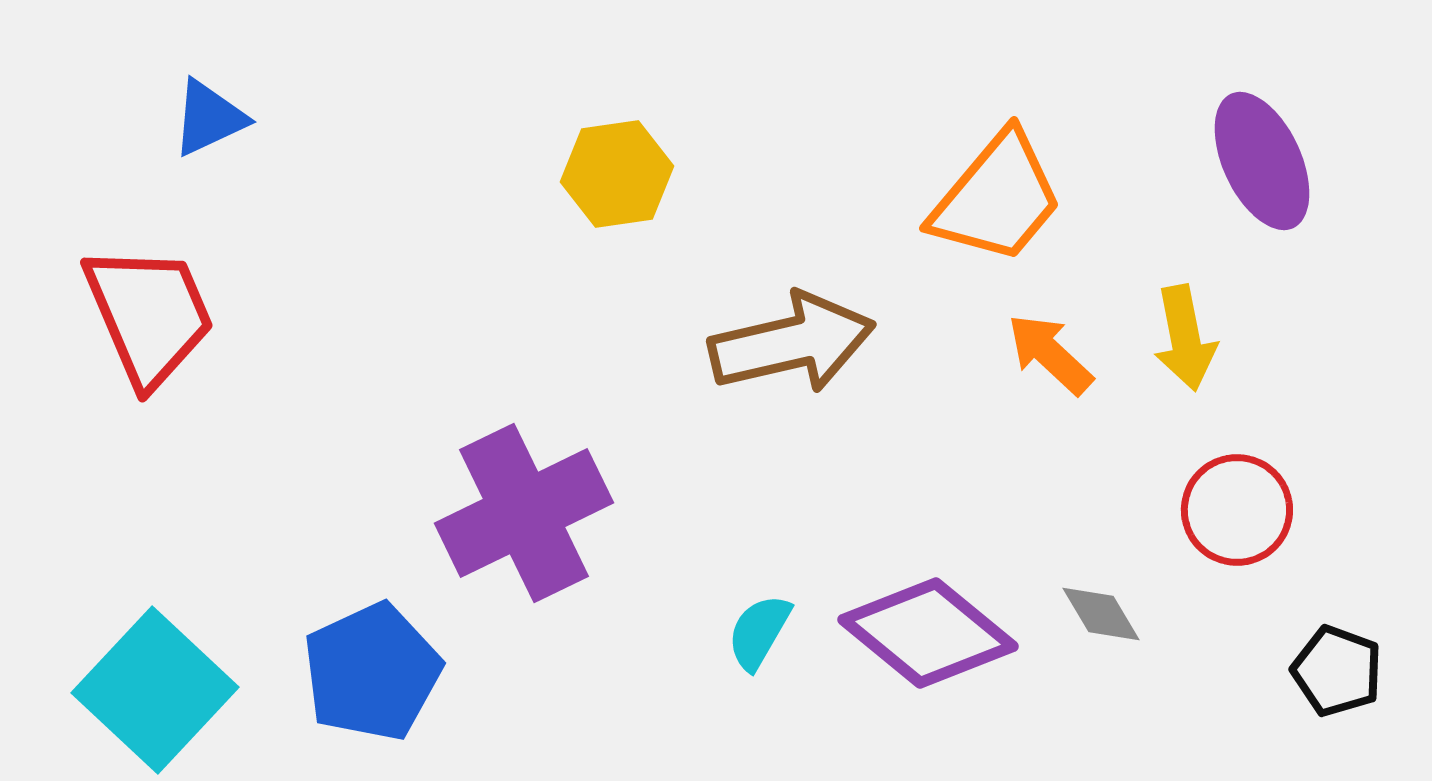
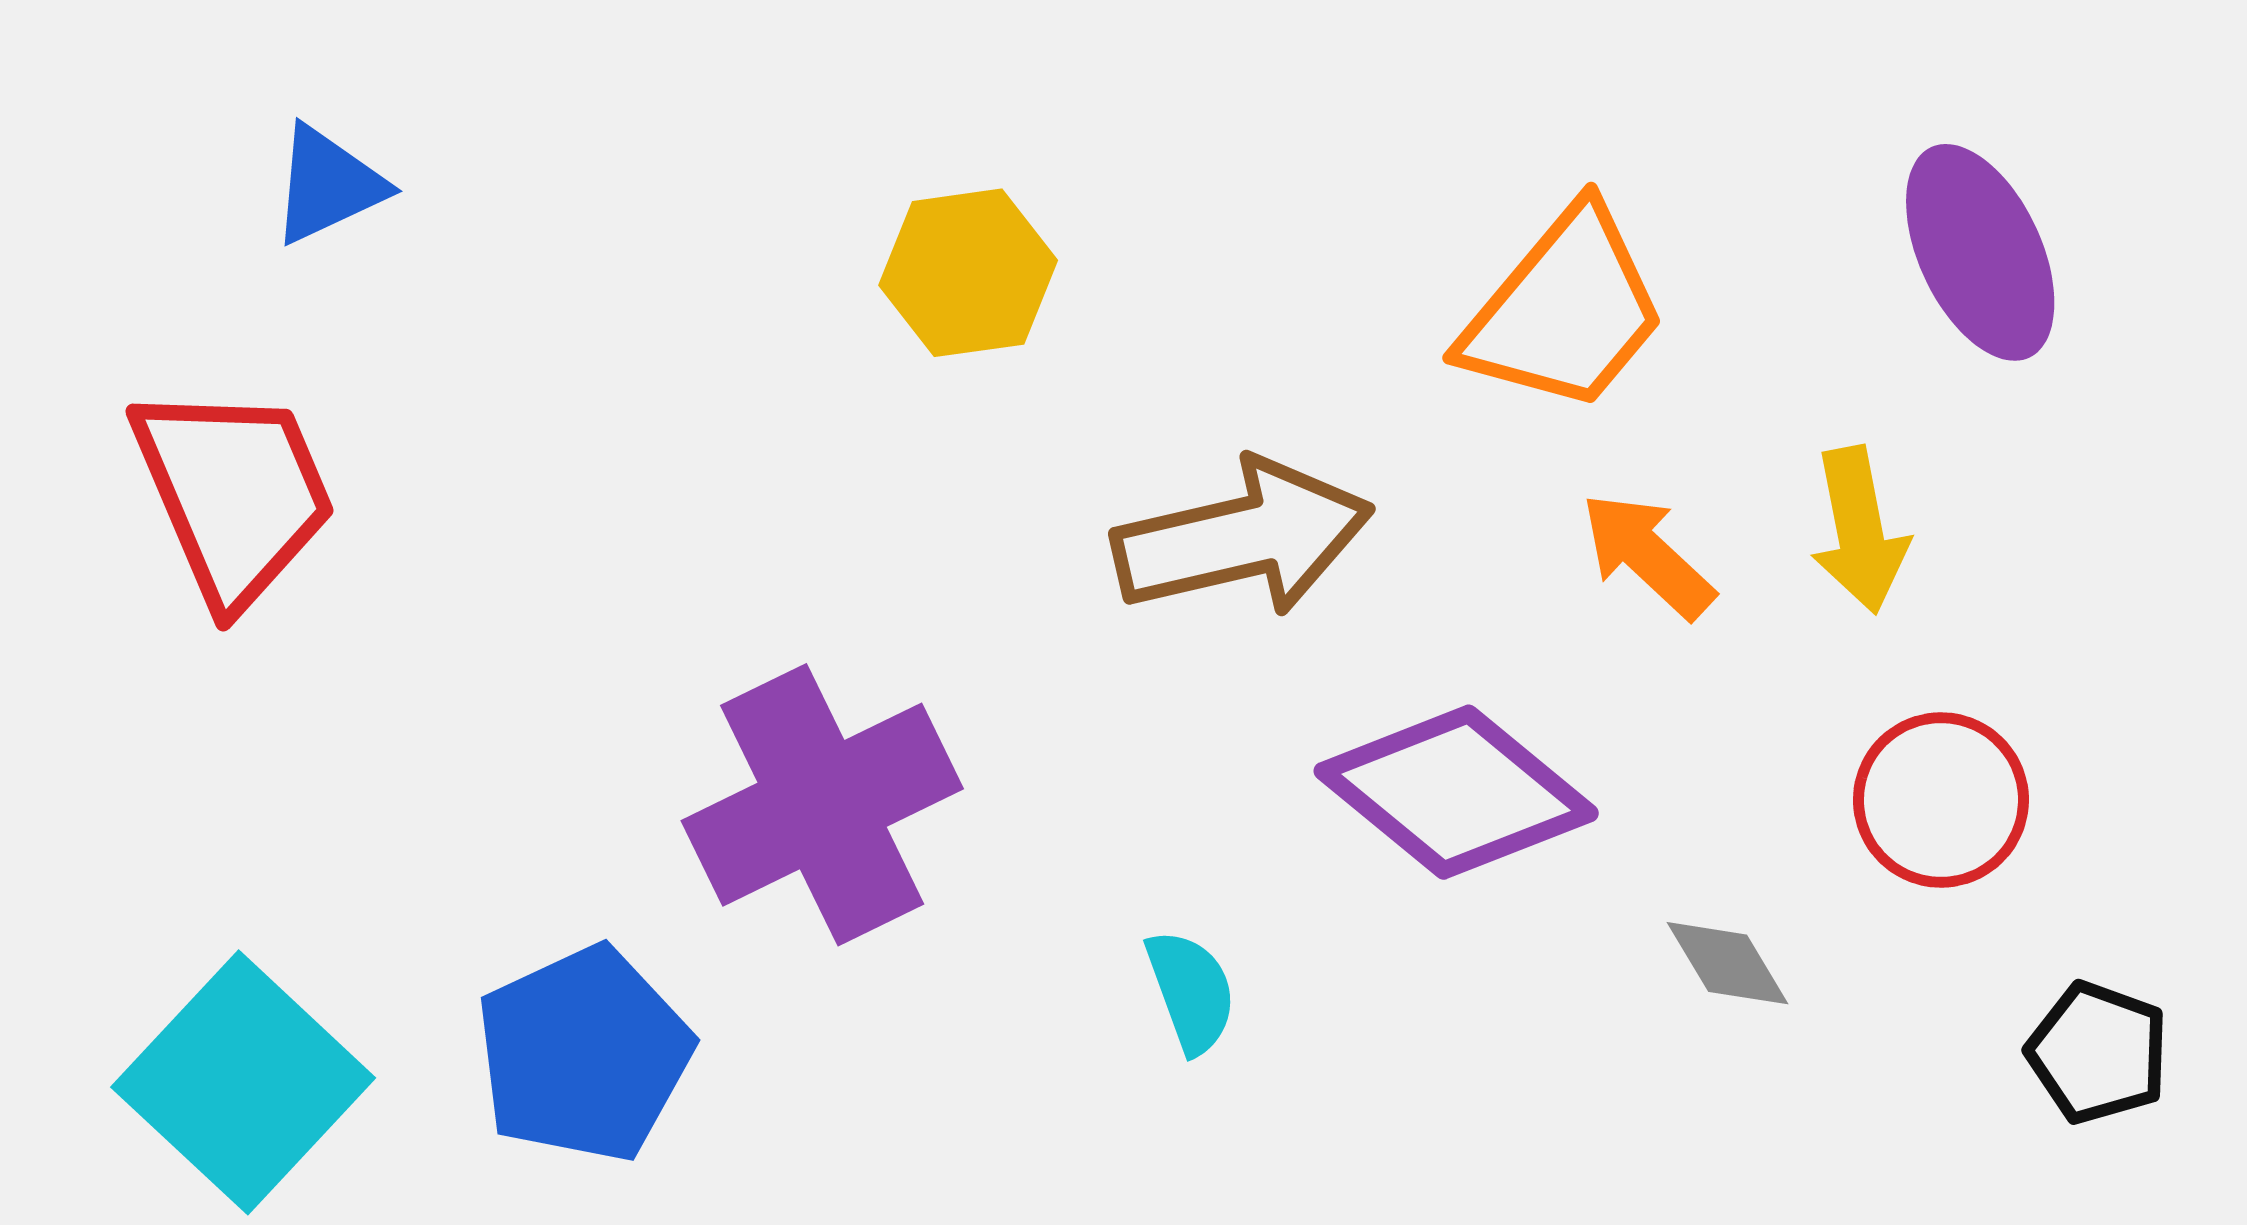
cyan semicircle: (759, 632) -> (1191, 991), turned 130
purple diamond: (928, 633) -> (1456, 792), moved

